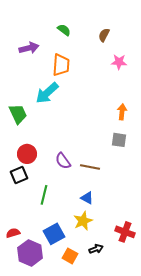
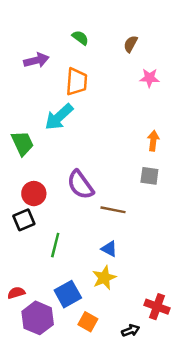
purple semicircle: (63, 161) -> (80, 185), moved, size x1.4
red cross: (125, 232) -> (157, 307), moved
black arrow: (96, 249) -> (131, 330), moved

